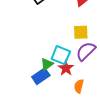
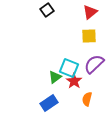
yellow square: (81, 32) -> (89, 36), moved
blue rectangle: (41, 76) -> (49, 103), moved

